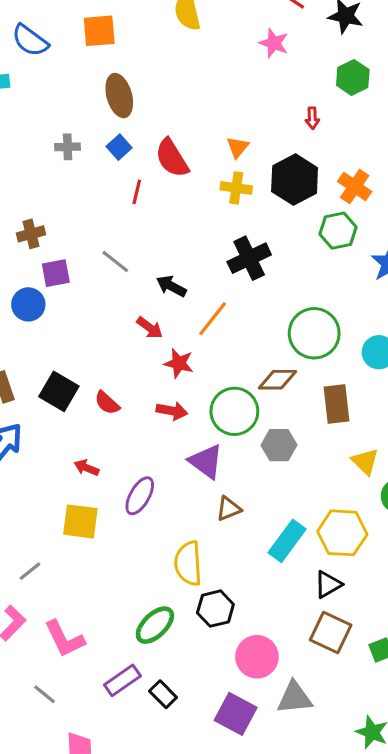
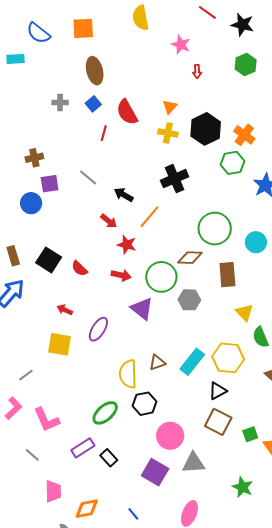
pink star: (274, 43) -> (181, 45), moved
red arrow: (312, 118) -> (197, 71), moved
brown triangle: (229, 509) -> (157, 363), moved

